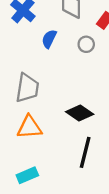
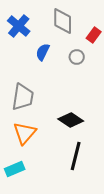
orange triangle: (29, 127) -> (25, 133), turned -45
cyan rectangle: (27, 175) -> (15, 169), moved

